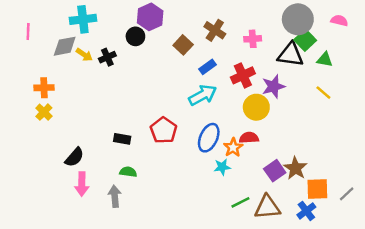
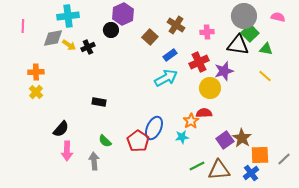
red pentagon: (164, 130) -> (138, 141), moved
blue ellipse: (209, 138) -> (154, 128), moved
black rectangle: (122, 139) -> (99, 102), moved
green semicircle: (128, 172) -> (105, 141), turned -144

